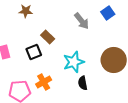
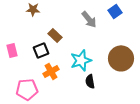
orange cross: (44, 82) -> (51, 71), moved

